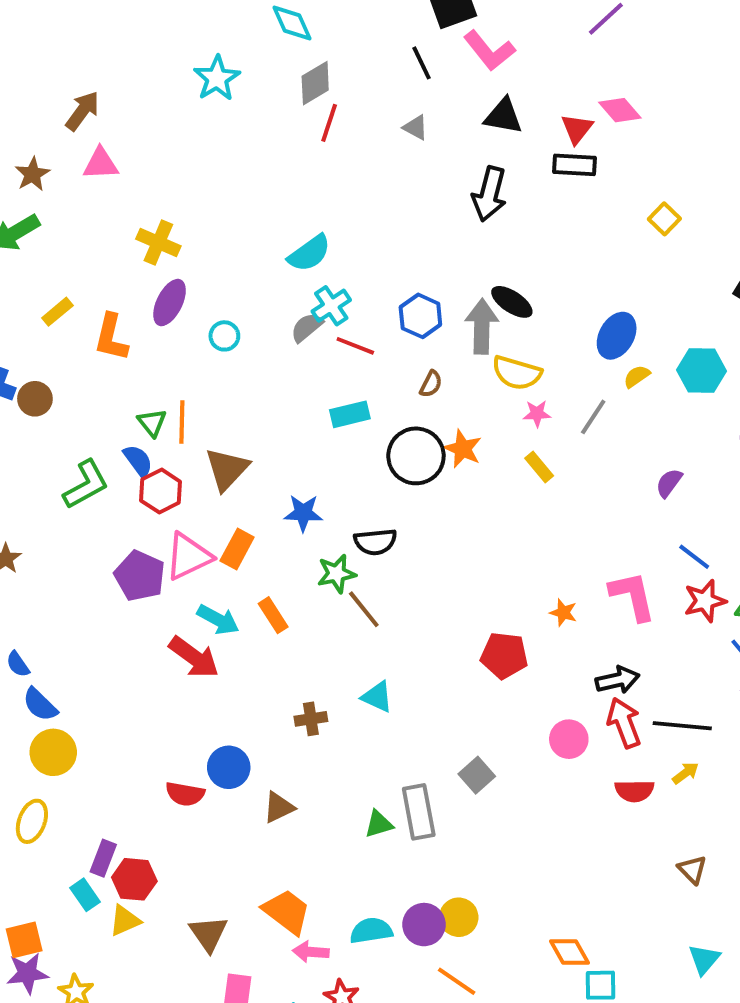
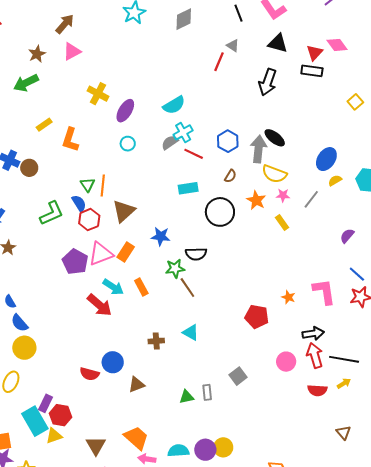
red line: (329, 123) -> (219, 62), moved
pink triangle: (101, 164) -> (72, 51), turned -30
purple ellipse: (170, 303) -> (125, 111), moved
orange star: (463, 449) -> (256, 200), moved
gray rectangle: (419, 812) -> (207, 392), size x0.6
cyan rectangle: (85, 895) -> (35, 421), size x1.8

